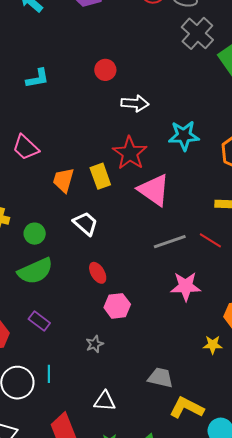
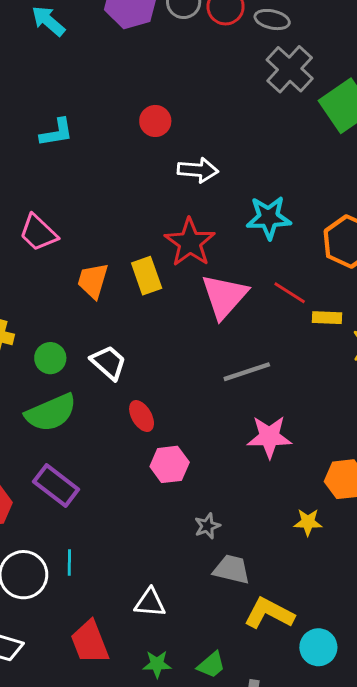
pink triangle: (154, 190) -> (224, 296), turned 36
white trapezoid: (85, 224) -> (108, 363), moved
red line: (210, 240) -> (290, 293), moved
purple rectangle: (39, 321) -> (56, 485), size x1.4
gray star: (95, 344) -> (207, 526), moved

